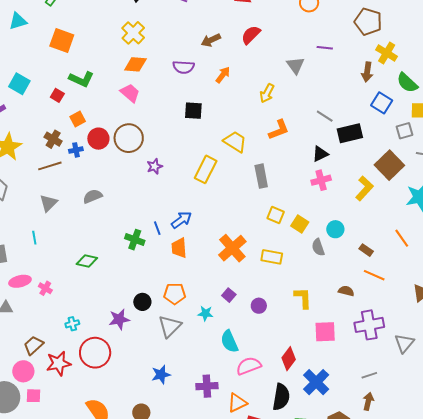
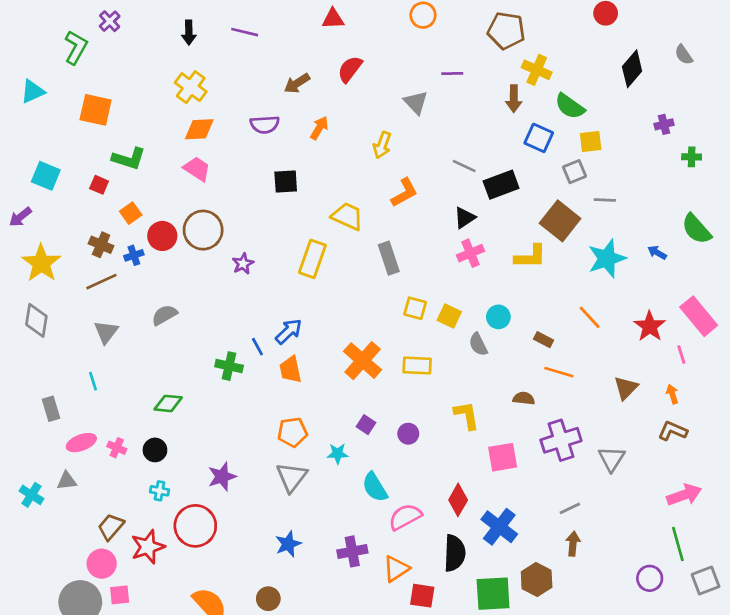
yellow L-shape: (364, 188) -> (530, 257), turned 55
black circle: (142, 302) -> (155, 450), moved
cyan cross: (72, 324) -> (160, 491), turned 32

